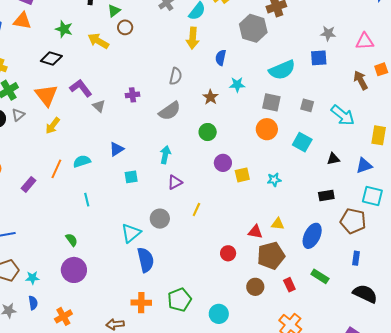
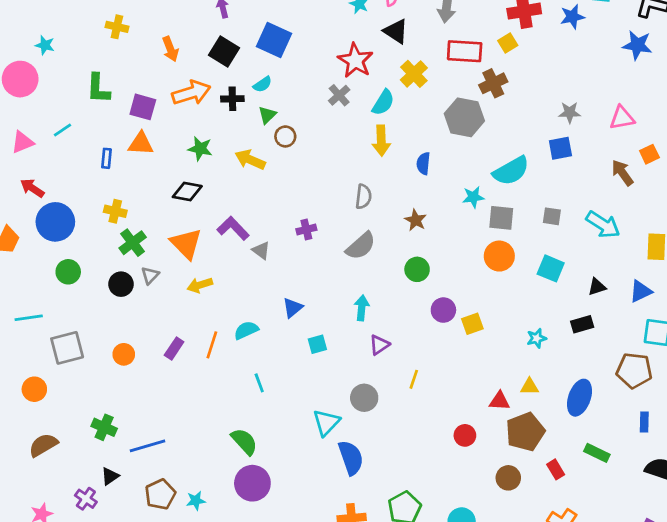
cyan star: (237, 85) -> (473, 197), moved
yellow arrow: (53, 126) -> (200, 285), turned 42
cyan star: (274, 180) -> (537, 338), moved
purple rectangle: (28, 184) -> (174, 349), moved
black rectangle: (326, 196) -> (582, 324), moved
green semicircle: (72, 240) -> (244, 441), size x1.5

